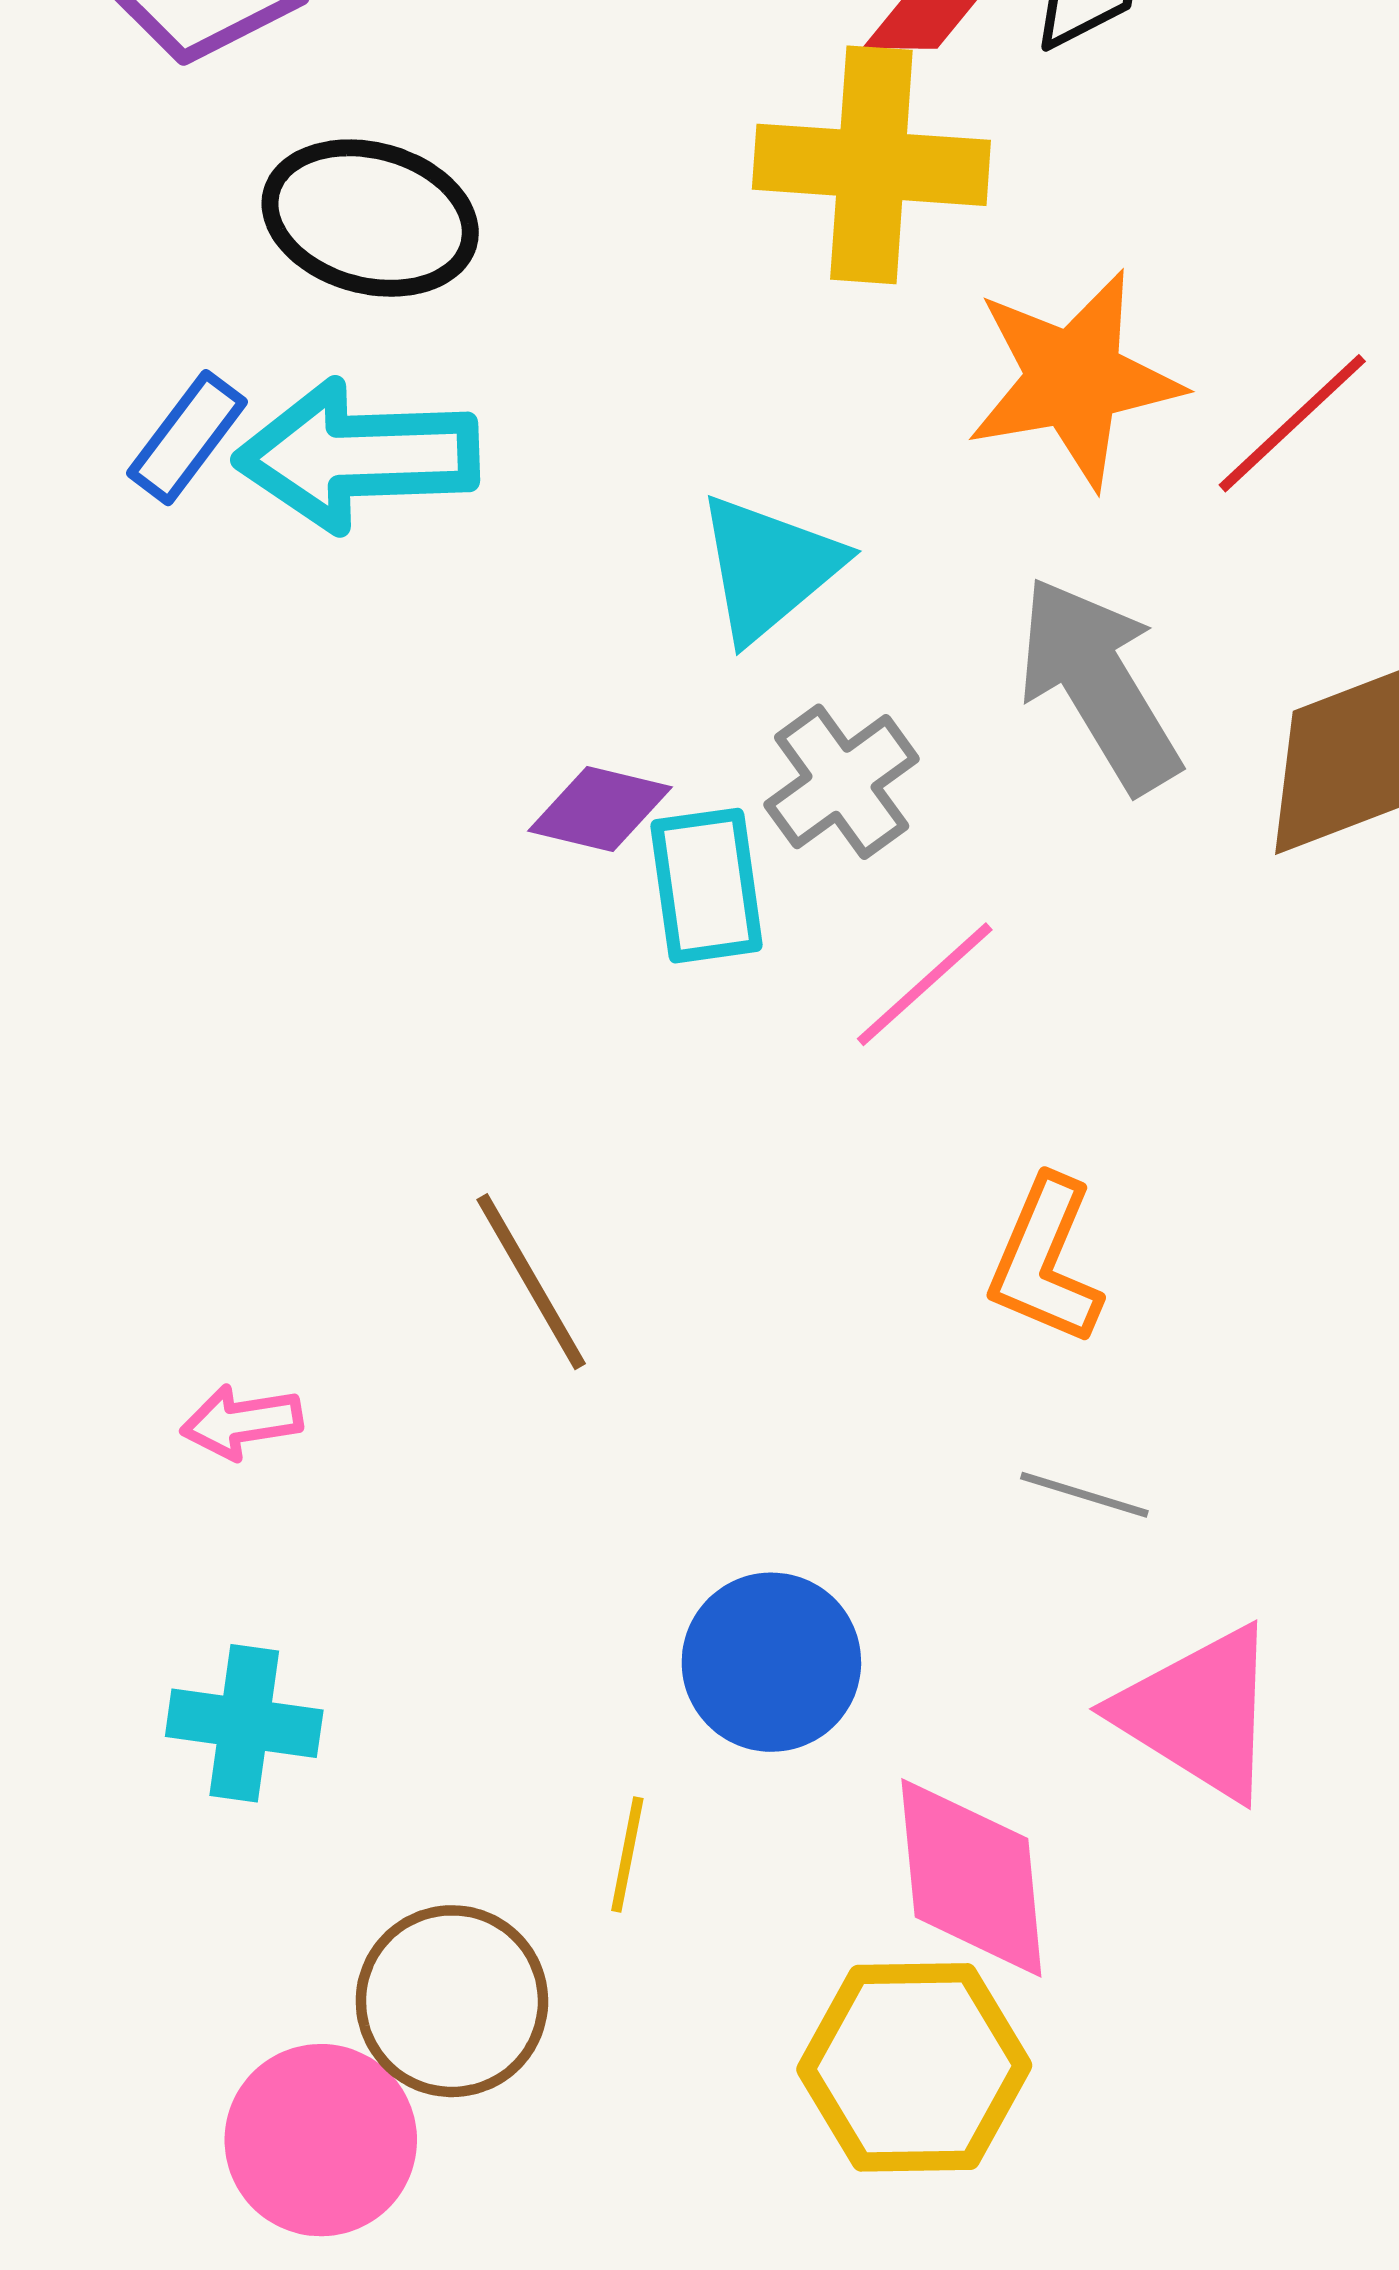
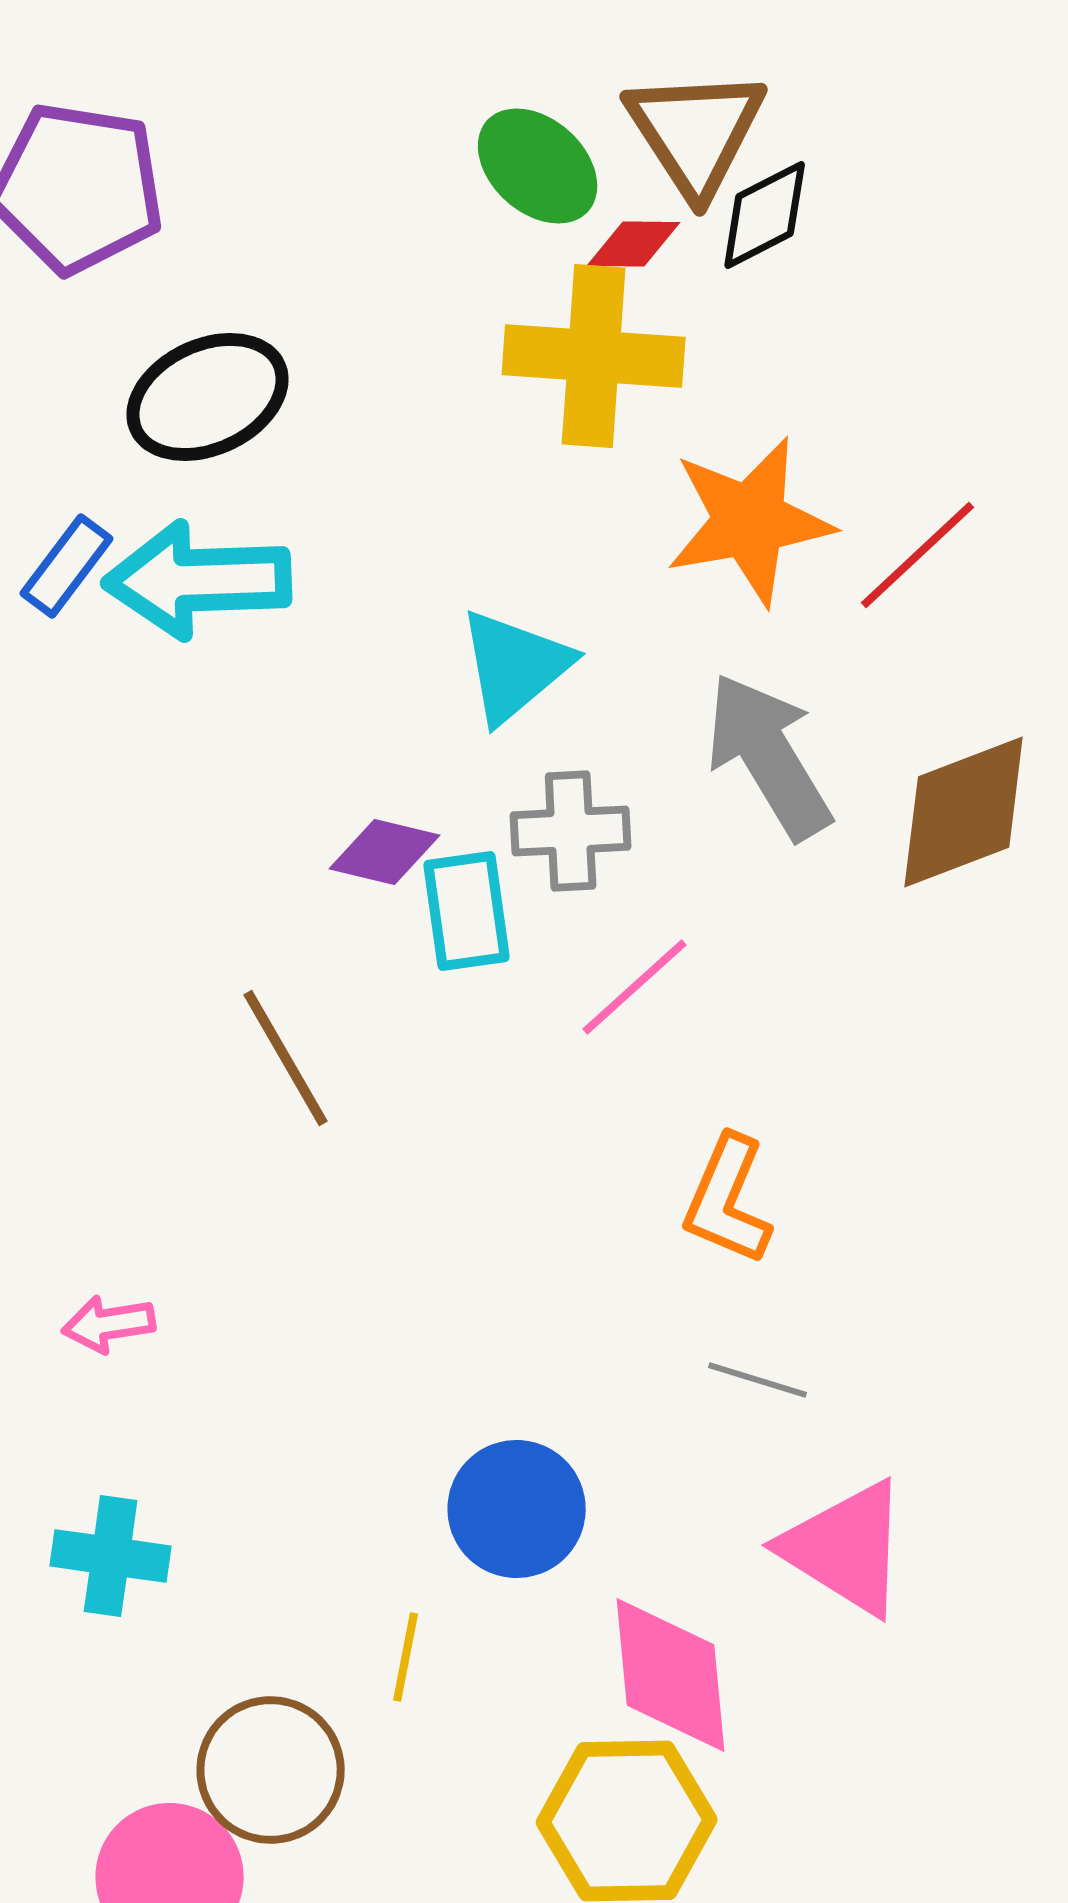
black ellipse: (370, 218) -> (208, 397), turned -40
gray cross: (842, 782) -> (571, 831), turned 33
brown line: (531, 1282) -> (286, 1058), moved

